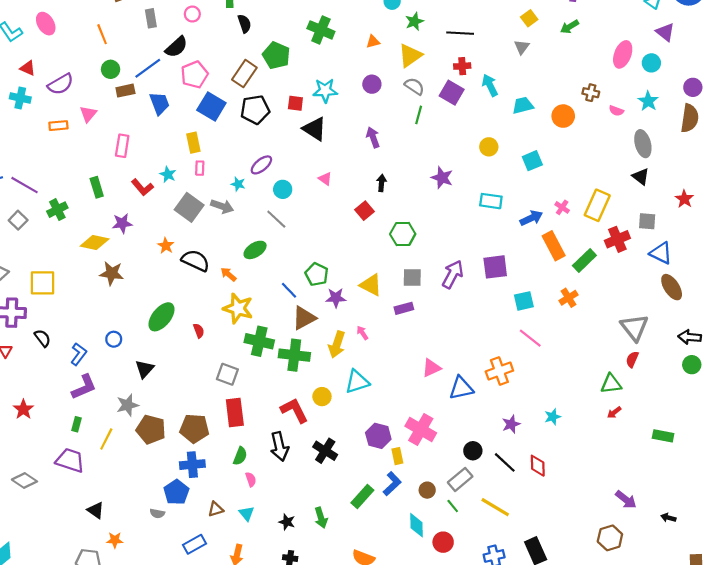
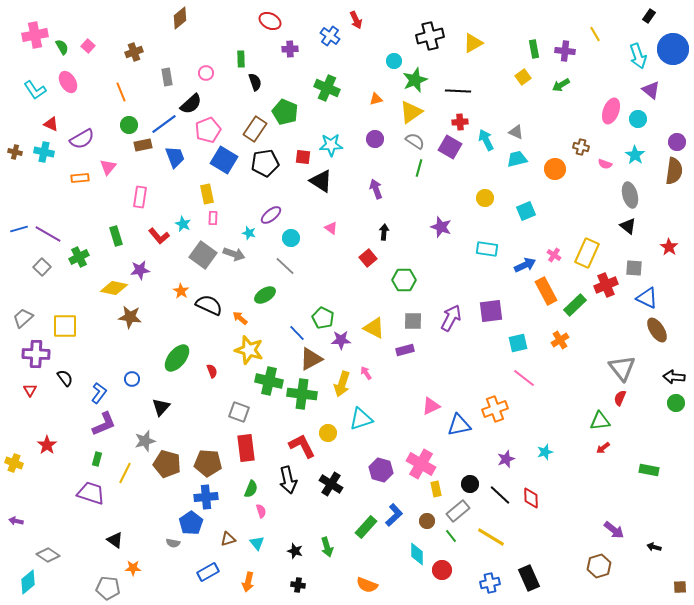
green star: (414, 21) -> (415, 80), size x1.4
gray triangle: (522, 47) -> (516, 132), moved, turned -42
yellow rectangle: (397, 456) -> (436, 489), moved
gray diamond: (24, 481) -> (48, 555), moved

